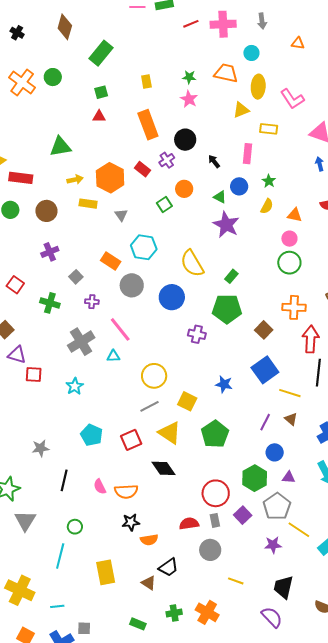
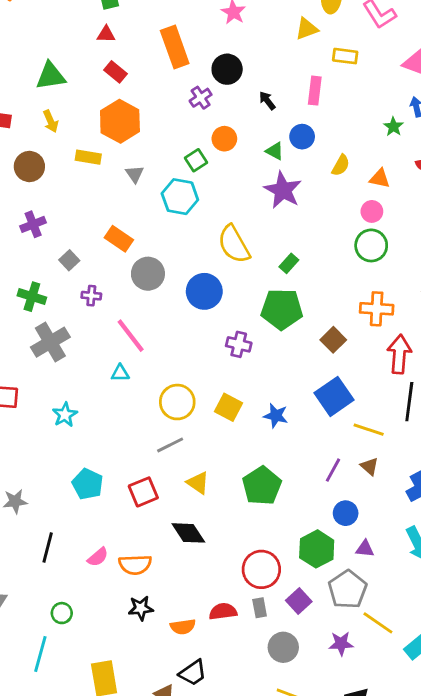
red rectangle: (142, 169) -> (115, 72), moved
yellow arrow: (75, 180) -> (51, 121), moved, turned 77
green star: (269, 181) -> (393, 127), moved
cyan hexagon: (144, 247) -> (180, 197), moved
gray cross: (81, 342) -> (50, 342), moved
yellow square: (187, 401) -> (229, 407), moved
yellow triangle: (170, 433) -> (198, 483), size x0.7
pink semicircle: (100, 487) -> (98, 557), turned -105
orange semicircle: (149, 540) -> (183, 627), moved
gray circle: (210, 550) -> (283, 647), moved

